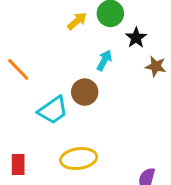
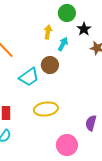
yellow arrow: (77, 21) -> (48, 32), moved, turned -40

